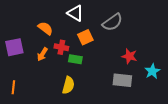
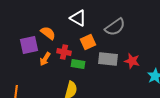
purple square: (14, 47) -> (29, 45), moved
gray rectangle: (122, 80) -> (108, 59), moved

